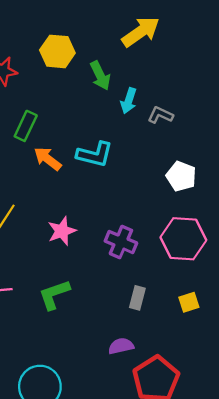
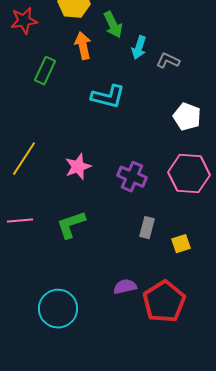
orange arrow: (48, 159) -> (83, 46), moved, turned 40
yellow square: (189, 302) -> (181, 244), moved
purple semicircle: (121, 346) -> (125, 287), moved

